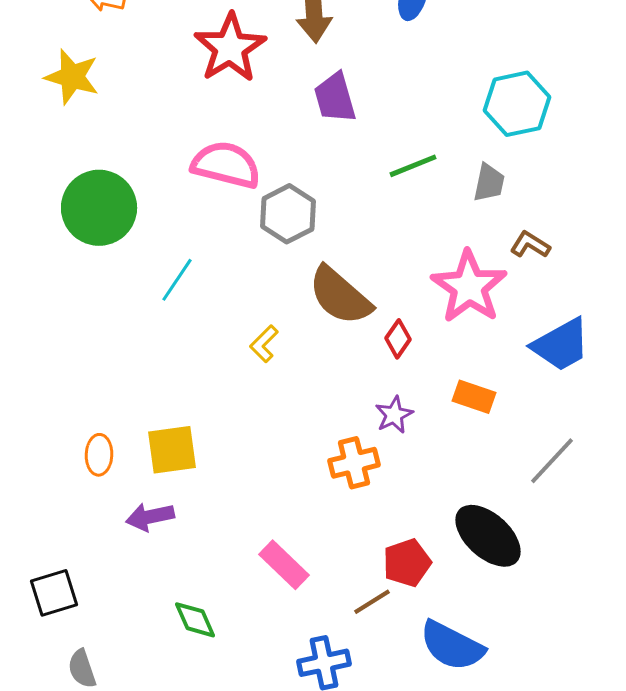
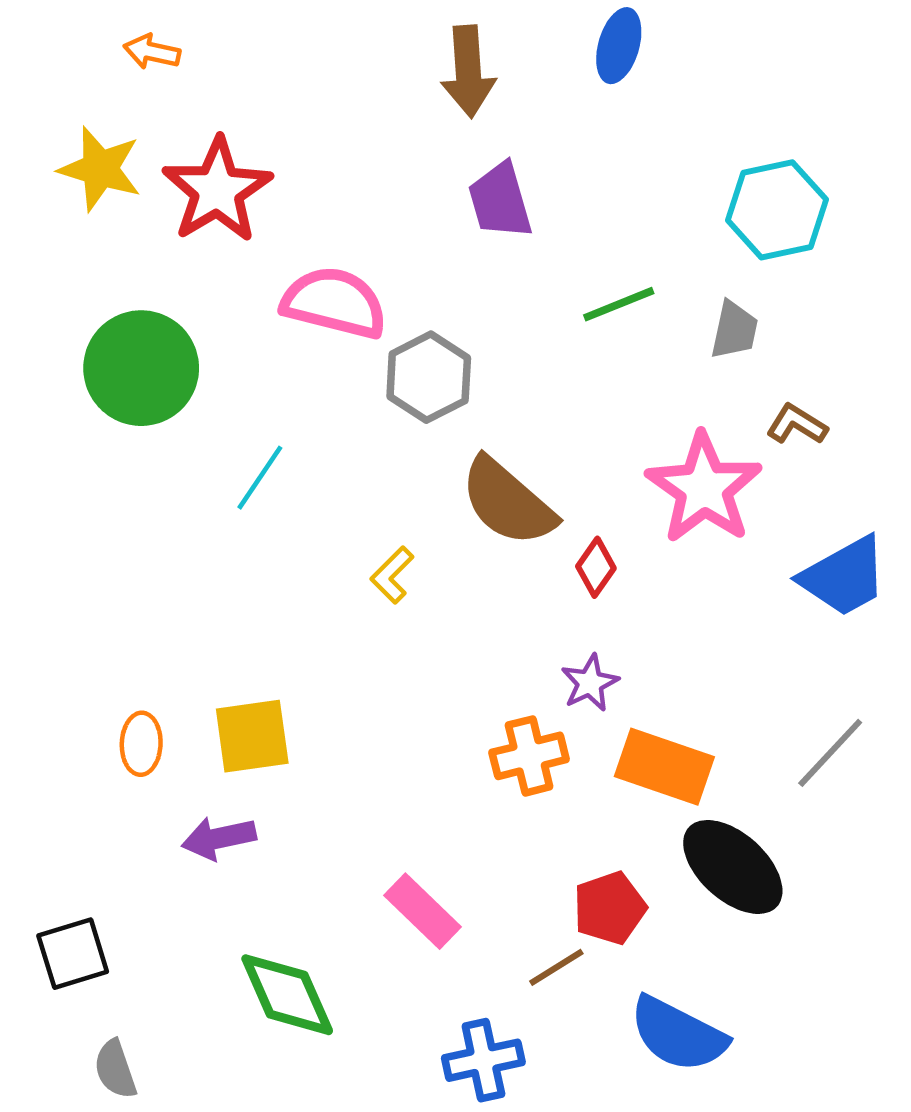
red star: (230, 48) -> (217, 190), moved
orange rectangle: (474, 397) -> (664, 767), moved, size x1.5
green diamond: (195, 620) -> (287, 995), size x1.5

